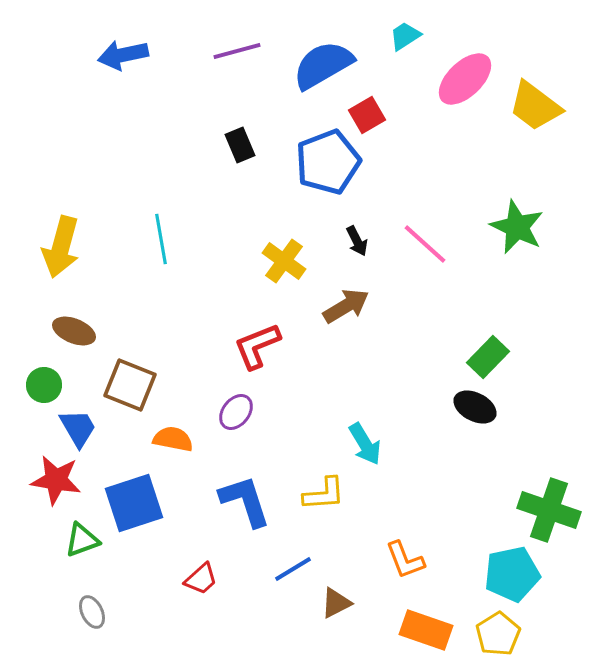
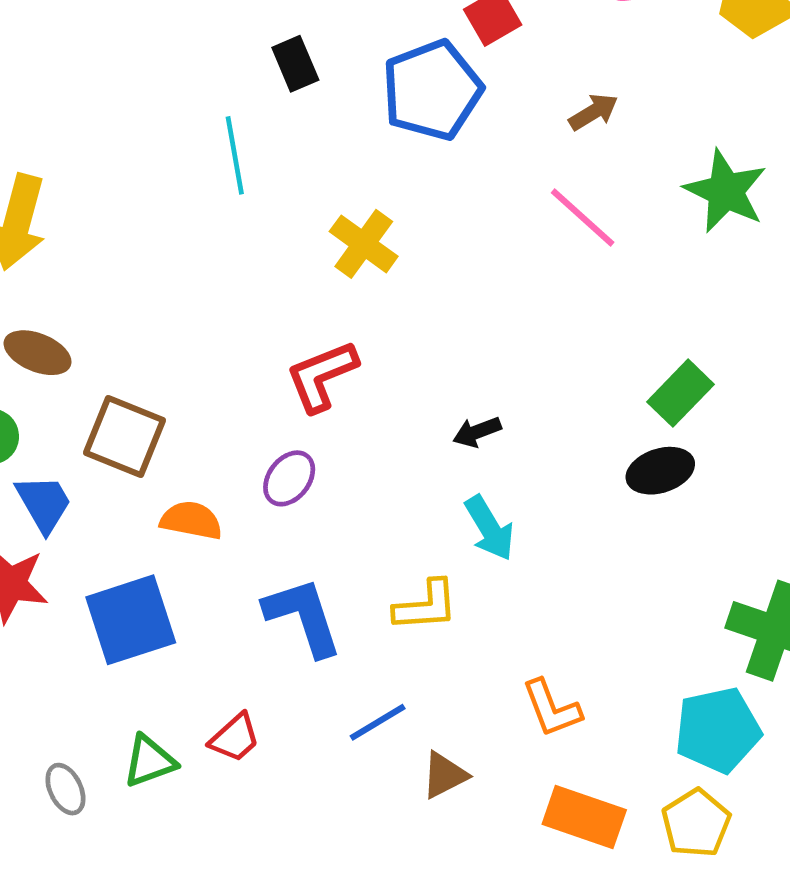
cyan line: (161, 239) -> (235, 155), moved
black arrow: (357, 241) -> (477, 432), moved, turned 96
brown arrow: (346, 306) -> (594, 112), moved, size x0.7
black ellipse: (475, 407) -> (660, 471), turned -45
green triangle: (82, 540) -> (149, 761), moved

